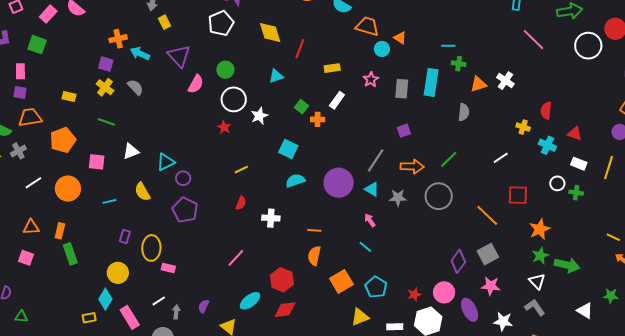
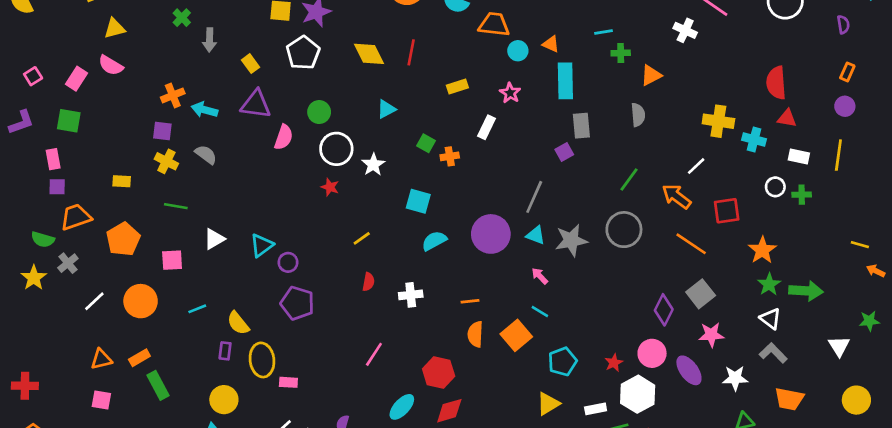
yellow rectangle: (164, 22) -> (250, 64), moved
orange triangle: (400, 38) -> (551, 44), moved
red line: (300, 49) -> (411, 52), moved
purple triangle: (179, 56) -> (256, 104), turned -30
white cross: (505, 81) -> (685, 30), moved
cyan rectangle: (431, 82) -> (565, 81), moved
gray rectangle: (402, 89) -> (581, 126), moved
white rectangle: (337, 100) -> (487, 127), moved
red semicircle: (546, 111) -> (776, 83), moved, size x1.4
yellow cross: (523, 127) -> (718, 121), size x1.6
orange arrow: (412, 166) -> (676, 196), moved, turned -135
yellow semicircle: (142, 192) -> (238, 323), moved
gray star: (398, 198) -> (571, 240), size x1.4
orange rectangle: (60, 231) -> (139, 358), turned 56
orange square: (341, 281) -> (516, 335), moved
cyan pentagon: (376, 287) -> (562, 362), turned 30
white triangle: (585, 311) -> (839, 346), turned 36

